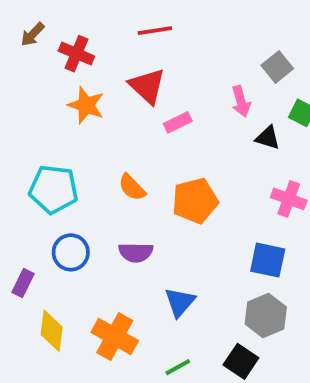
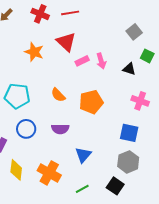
red cross: (76, 54) -> (40, 14), moved
pink arrow: (241, 101) -> (101, 61), moved

